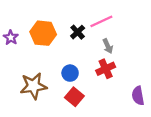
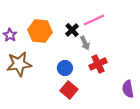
gray arrow: (108, 46) -> (85, 43), moved
brown star: (33, 86) -> (19, 64), moved

